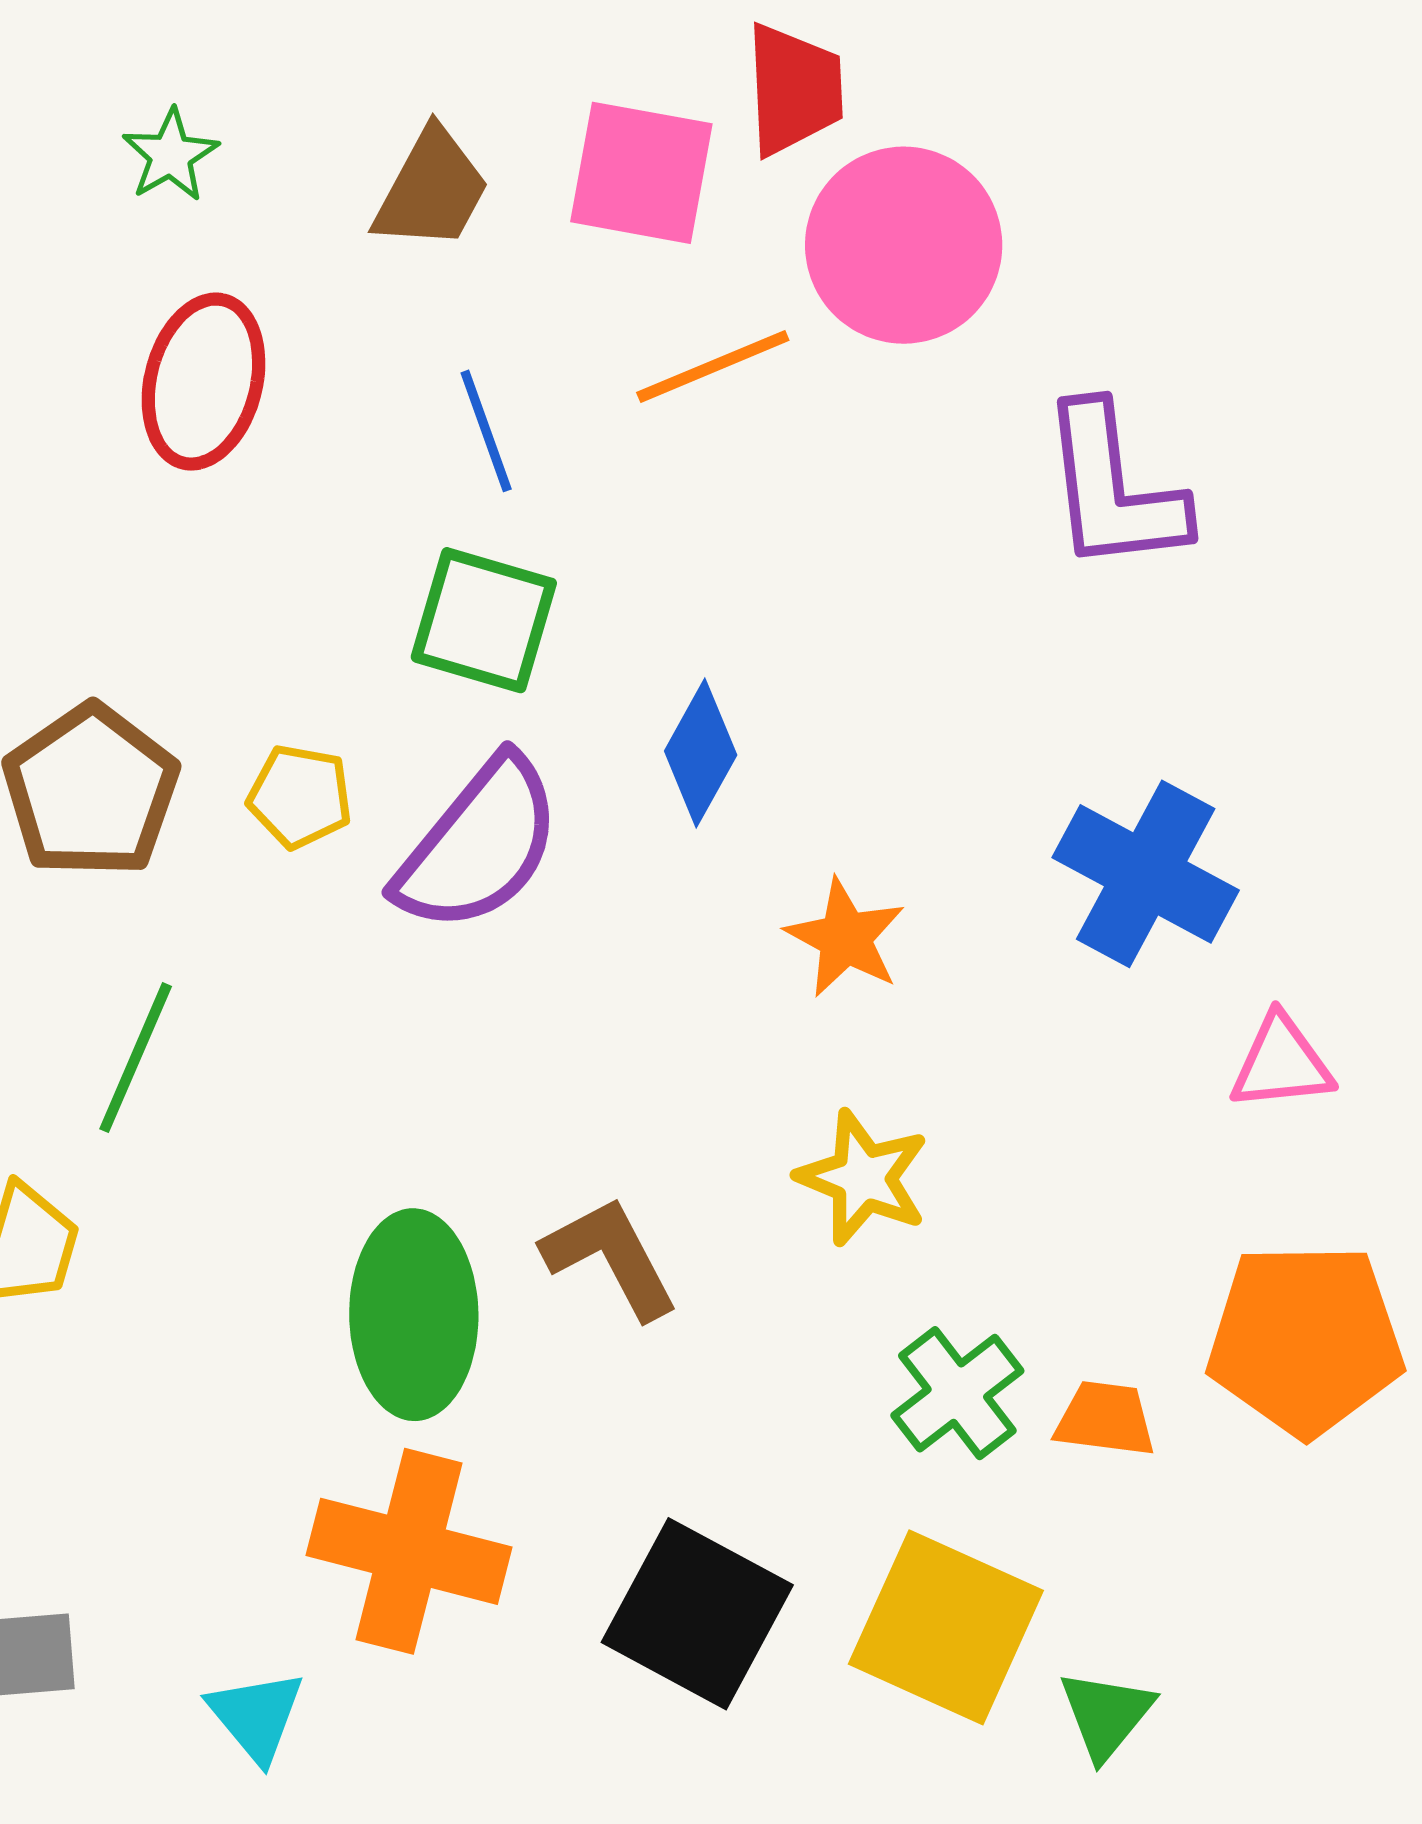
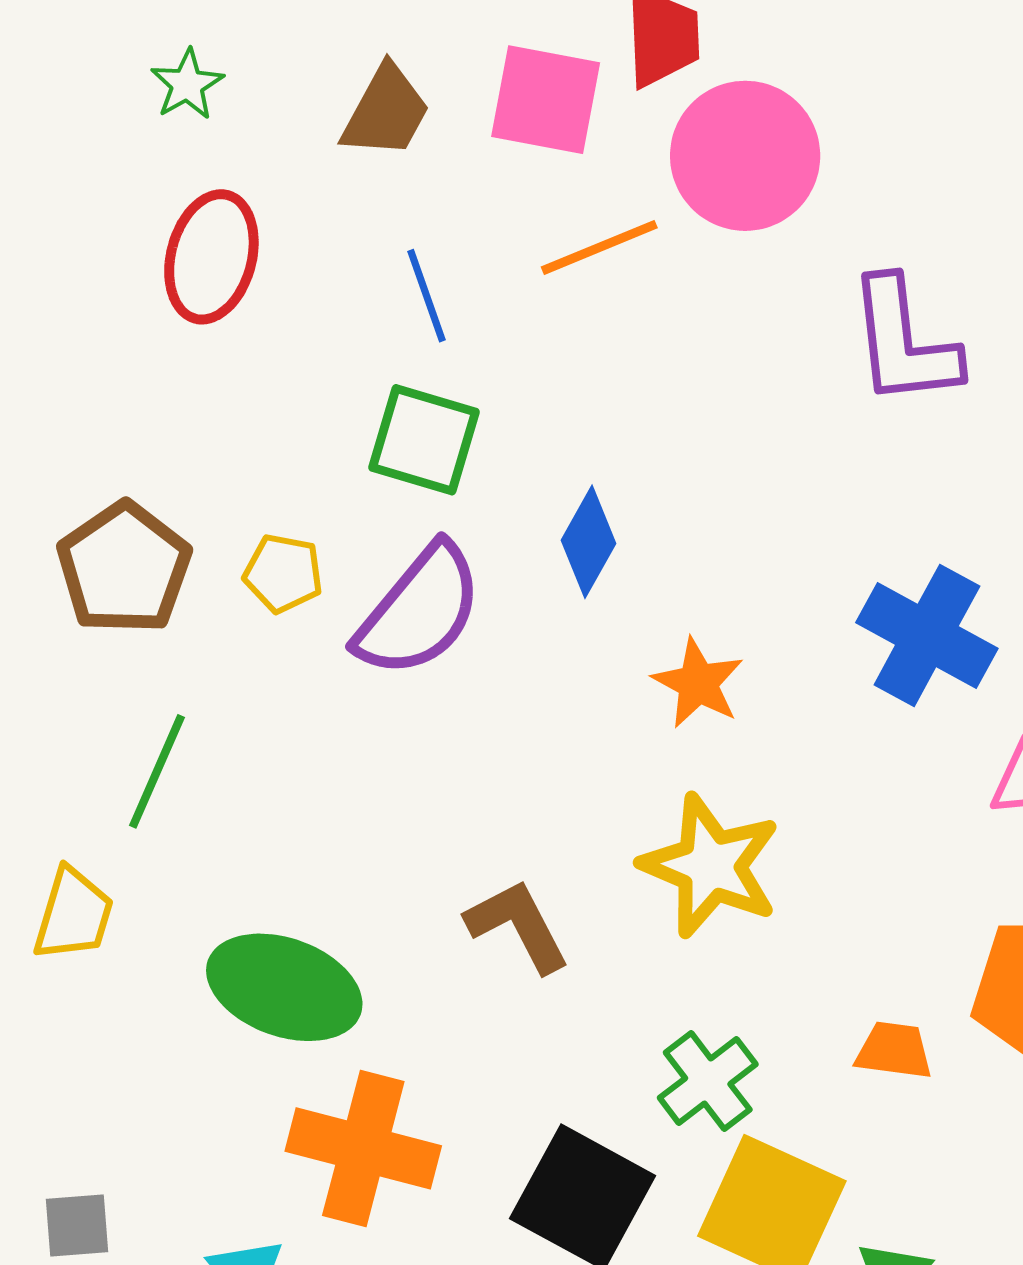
yellow star: (863, 1178) -> (710, 866), size x1.4
green ellipse: (414, 1315) -> (284, 987), moved, turned -70
green cross: (957, 1393) -> (708, 1081), moved

